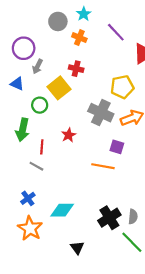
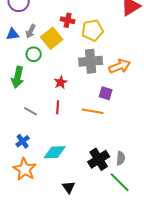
gray arrow: (38, 66) -> (31, 31), moved
blue triangle: (17, 84) -> (13, 34), turned -32
yellow pentagon: (122, 87) -> (93, 30), moved
gray cross: (101, 113) -> (91, 61), turned -30
red line: (42, 147) -> (58, 107), moved

